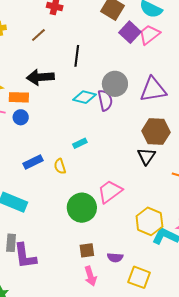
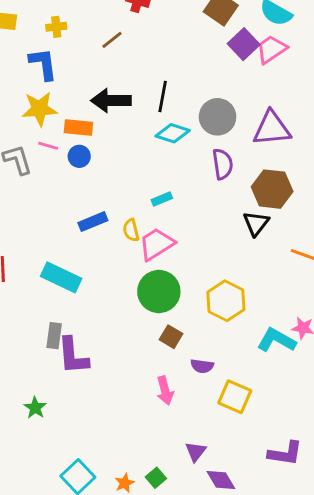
black line: (77, 56) -> (163, 97), moved
purple semicircle: (105, 100) -> (223, 164), moved
pink trapezoid: (110, 192) -> (157, 244), moved
yellow hexagon: (149, 221) -> (226, 301), moved
brown square: (87, 250) -> (171, 337), moved, turned 35

